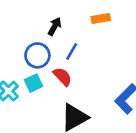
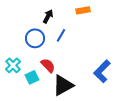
red semicircle: (62, 77) -> (48, 65), moved
cyan square: (33, 83) -> (32, 77), moved

